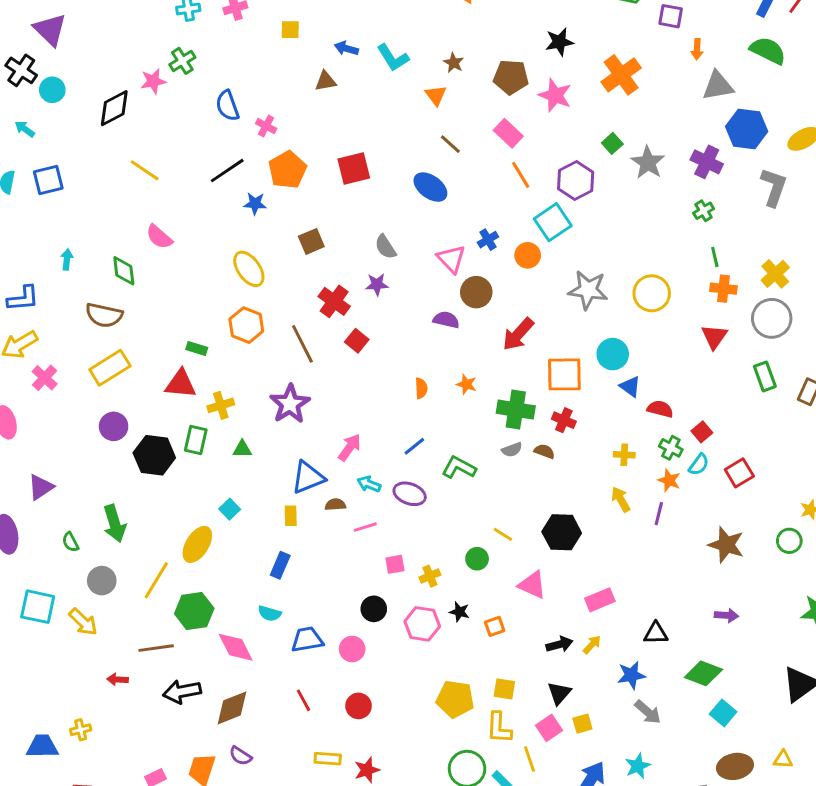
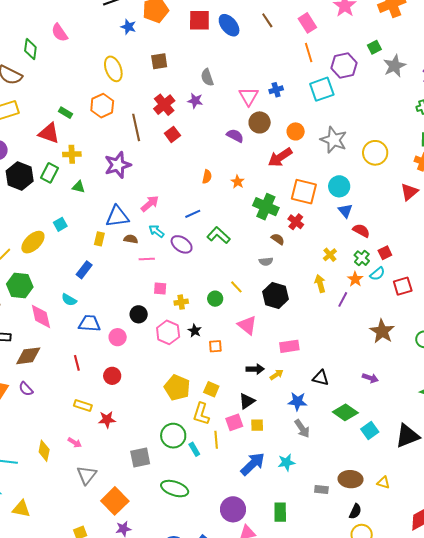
blue ellipse: (430, 187) -> (229, 25), moved
orange circle: (528, 255) -> (296, 131), moved
gray semicircle: (512, 450) -> (266, 261), moved
yellow cross: (624, 455) -> (330, 255), turned 32
cyan square: (723, 713) -> (370, 431), moved

